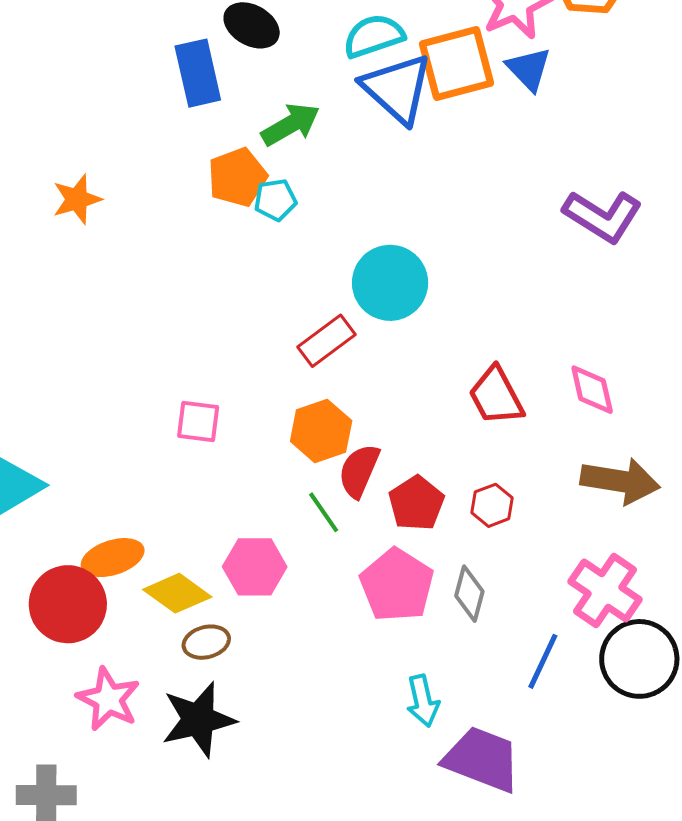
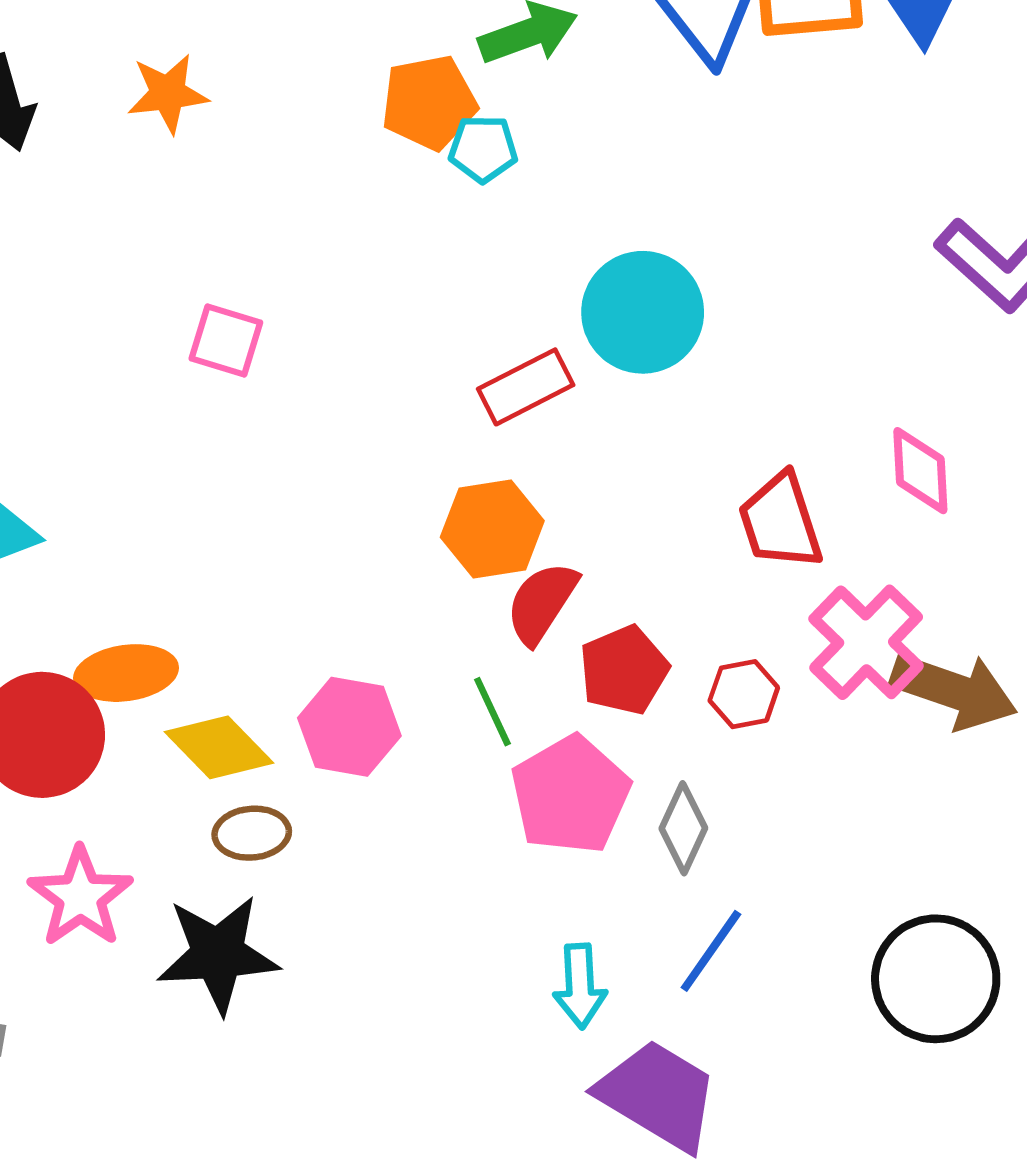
pink diamond: (592, 390) -> (920, 471), moved
pink square: (198, 422) -> (226, 341), moved
green line: (324, 512) -> (492, 712), moved
pink cross: (605, 591) -> (866, 642), moved
blue line: (543, 661) -> (711, 951), moved

